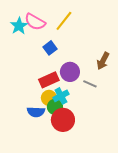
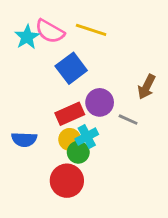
yellow line: (64, 21) -> (91, 30), turned 70
blue square: (50, 48) -> (71, 68), size x1.5
blue semicircle: (36, 112) -> (24, 139), moved
red circle: (63, 120) -> (67, 181), moved

